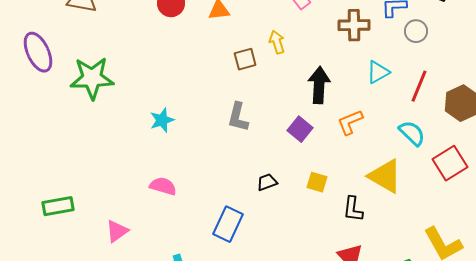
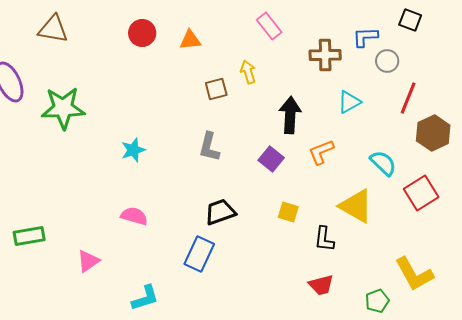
red line: (419, 86) -> (408, 98), moved
black trapezoid: (267, 182) -> (220, 212), moved, size x1.5

